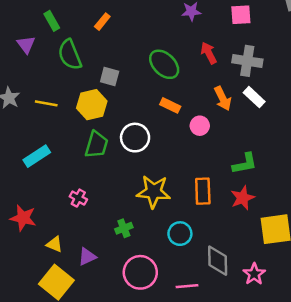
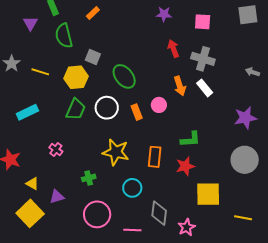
green ellipse: (164, 64) -> (124, 76), moved
orange rectangle: (170, 105) -> (137, 112), moved, turned 35

